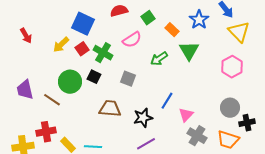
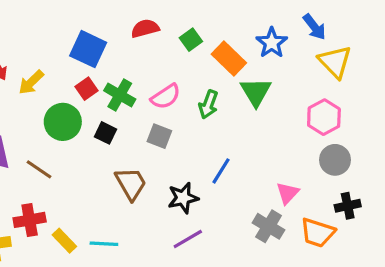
orange rectangle: (172, 30) -> (229, 59), size x1.5
pink semicircle: (132, 40) -> (166, 97), moved
yellow arrow: (61, 45) -> (31, 82), moved
green arrow: (159, 59) -> (208, 104), turned -36
green circle: (70, 82) -> (63, 122), moved
gray circle: (230, 108) -> (335, 160), moved
brown trapezoid: (110, 109) -> (131, 184), turned 55
pink triangle: (186, 115) -> (288, 193), moved

